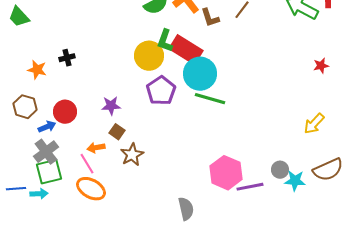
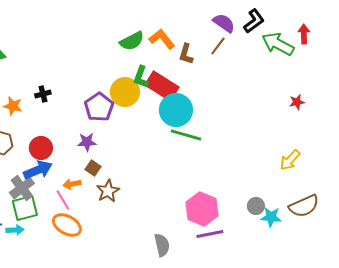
brown L-shape: (210, 18) -> (186, 54), turned 35
purple pentagon: (161, 91) -> (99, 107), moved
blue arrow: (47, 127) -> (38, 170), moved, size x1.6
purple line: (250, 187) -> (210, 234), moved

